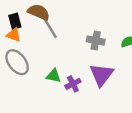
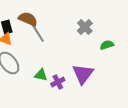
gray cross: (96, 41) -> (85, 27), moved, turned 35

